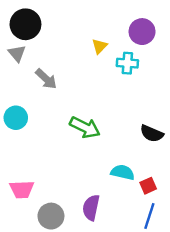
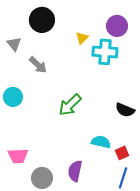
black circle: (25, 24) -> (42, 20), moved
cyan cross: (127, 63) -> (105, 52), size x1.4
green arrow: (85, 127) -> (70, 105), turned 110

